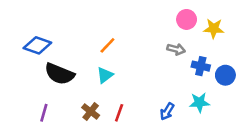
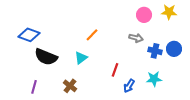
yellow star: (214, 29) -> (169, 12), moved
orange line: (107, 45) -> (92, 35), moved
blue circle: (225, 75) -> (174, 49), moved
red line: (119, 113) -> (115, 70), moved

